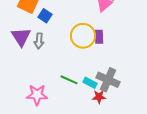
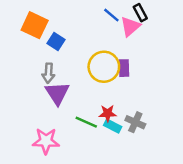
purple triangle: (21, 37) -> (57, 93), moved
gray cross: (108, 80) -> (135, 122), size x0.7
red star: (99, 97) -> (108, 113), moved

